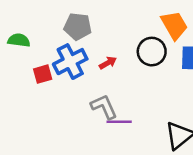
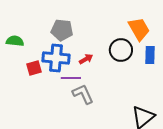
blue cross: (70, 62) -> (56, 58), turned 32
purple line: (119, 122) -> (71, 78), moved

